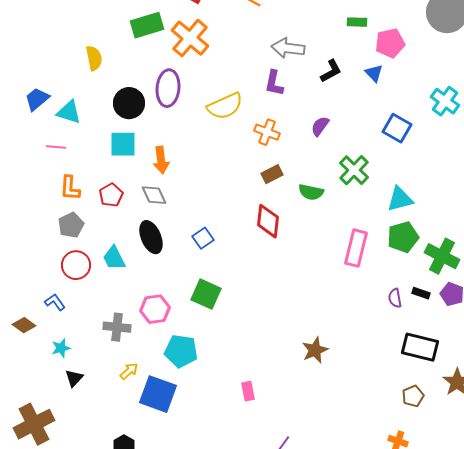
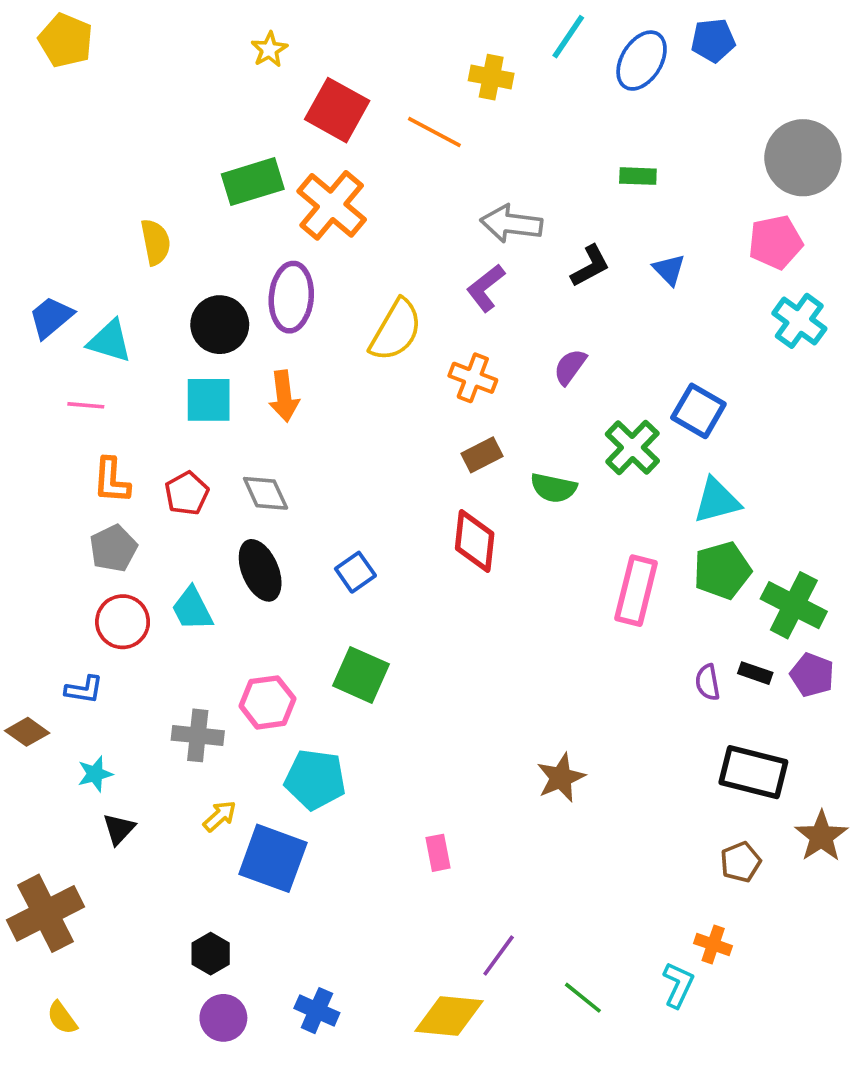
pink pentagon: (390, 43) -> (775, 242), moved
purple L-shape: (274, 83) -> (486, 288), turned 40
yellow semicircle: (225, 106) -> (396, 330), turned -36
blue square: (397, 128) -> (698, 411), moved
orange arrow: (161, 160) -> (284, 396), moved
blue L-shape: (55, 302) -> (84, 690), turned 135

